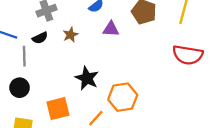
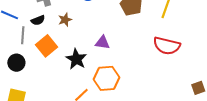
purple triangle: (111, 29) -> (102, 43), moved
orange square: (58, 109) -> (46, 46), moved, turned -30

